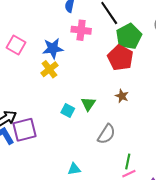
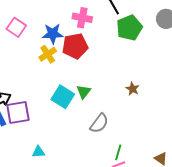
red pentagon: (120, 58) -> (75, 46), moved, turned 30
brown star: (122, 96) -> (133, 89), moved
cyan square: (68, 111) -> (63, 97), size x1.6
cyan triangle: (74, 169) -> (38, 152), moved

